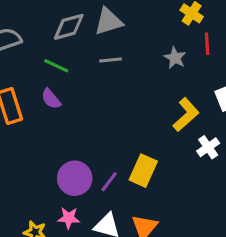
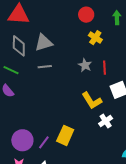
gray diamond: (69, 27) -> (19, 46), turned -75
red line: (207, 44) -> (104, 68), moved
yellow L-shape: (186, 115) -> (92, 101), turned 100

